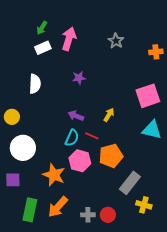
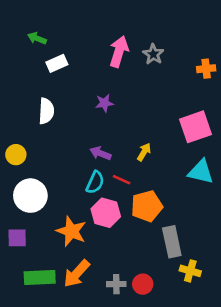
green arrow: (42, 28) -> (37, 38), moved, turned 80
pink arrow: (69, 39) -> (119, 52), moved
gray rectangle: (130, 183) -> (172, 242), turned -50
green rectangle: (30, 210) -> (40, 278), turned 75

